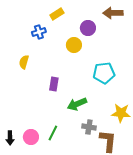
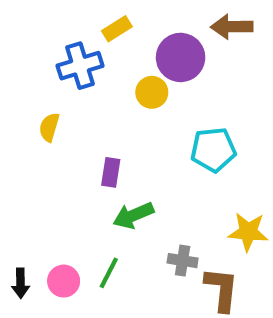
purple circle: (88, 28) -> (181, 57), size x1.5
blue cross: (39, 32) -> (80, 66), size x1.5
green arrow: (77, 104) -> (133, 215), moved

